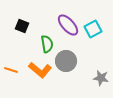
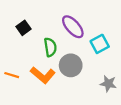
black square: (22, 26) -> (23, 28), turned 32
cyan square: (93, 29) -> (100, 44), moved

